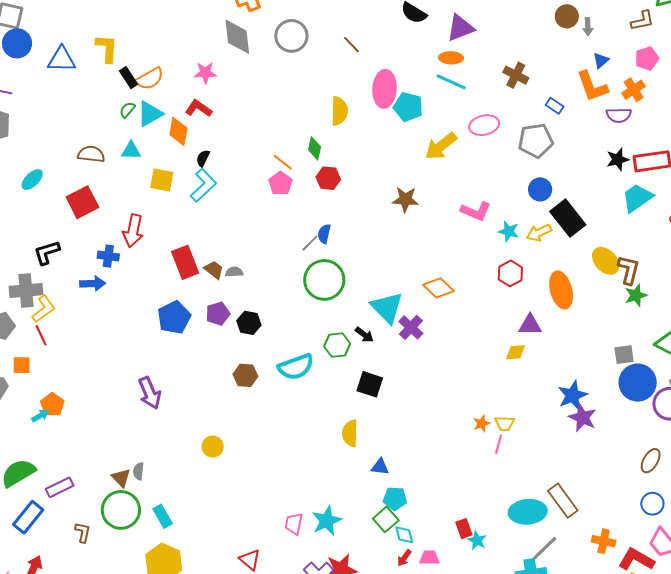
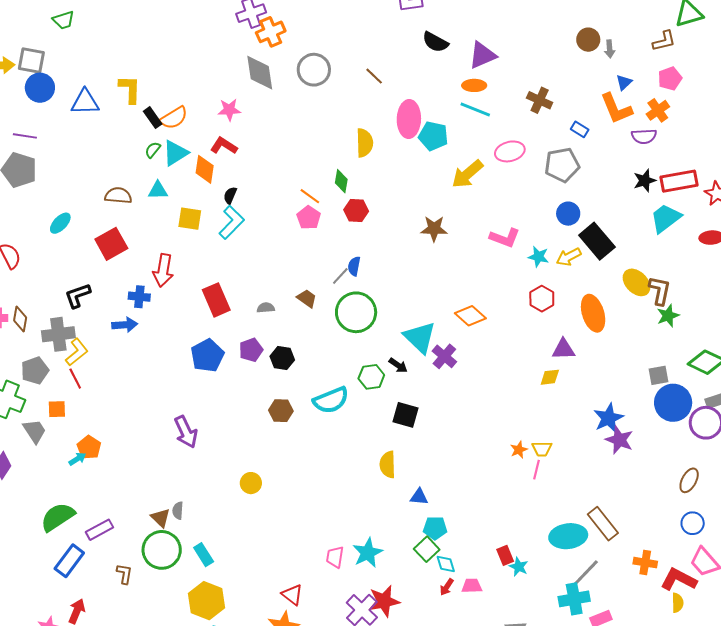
brown trapezoid: (214, 270) -> (307, 298), moved

